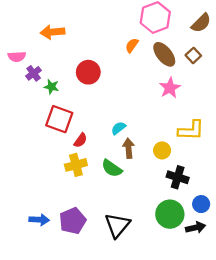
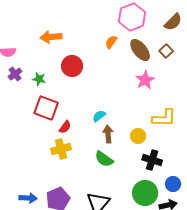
orange arrow: (53, 32) -> (51, 37), moved
purple cross: (34, 73) -> (15, 74), moved
green semicircle: (112, 168) -> (104, 159), moved

